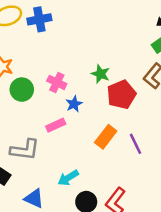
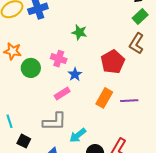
green star: (101, 74) -> (79, 32), moved
purple line: (135, 144) -> (129, 101), turned -60
gray L-shape: (25, 150) -> (55, 122), moved

